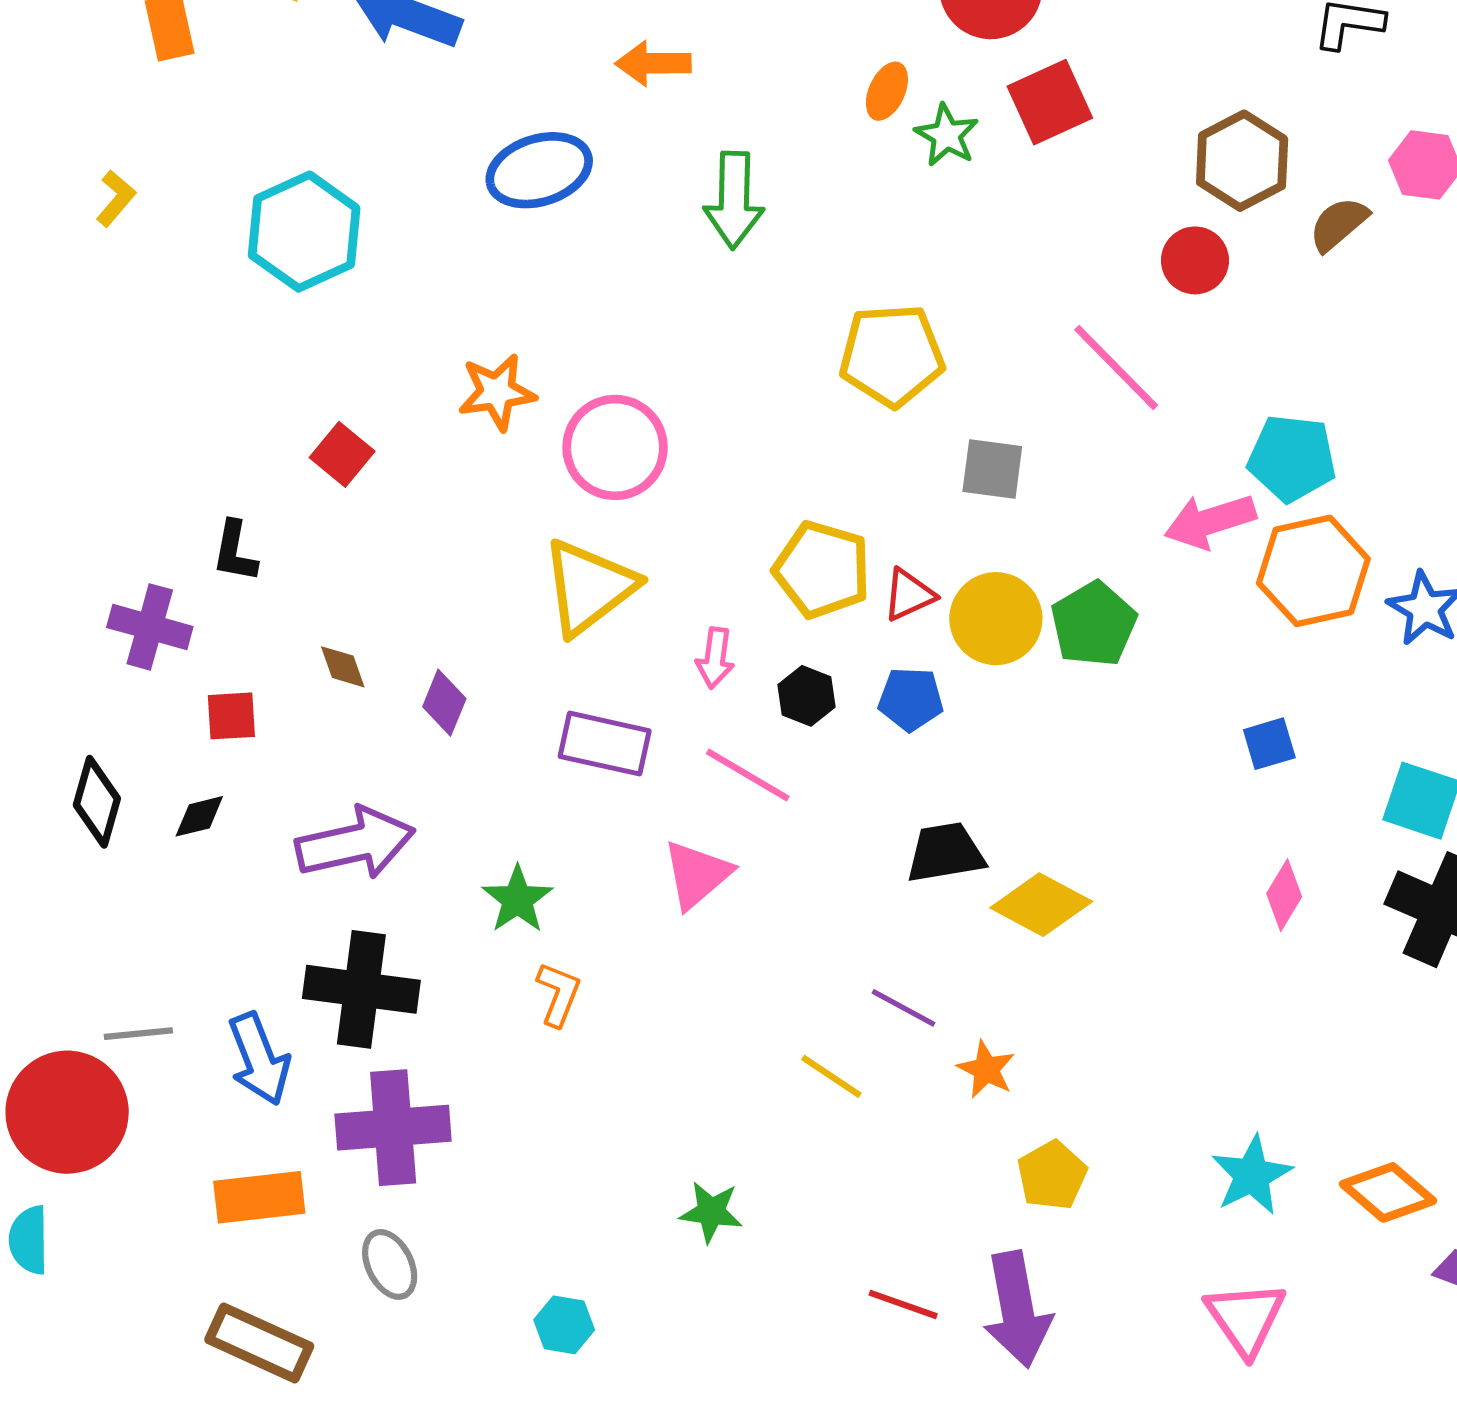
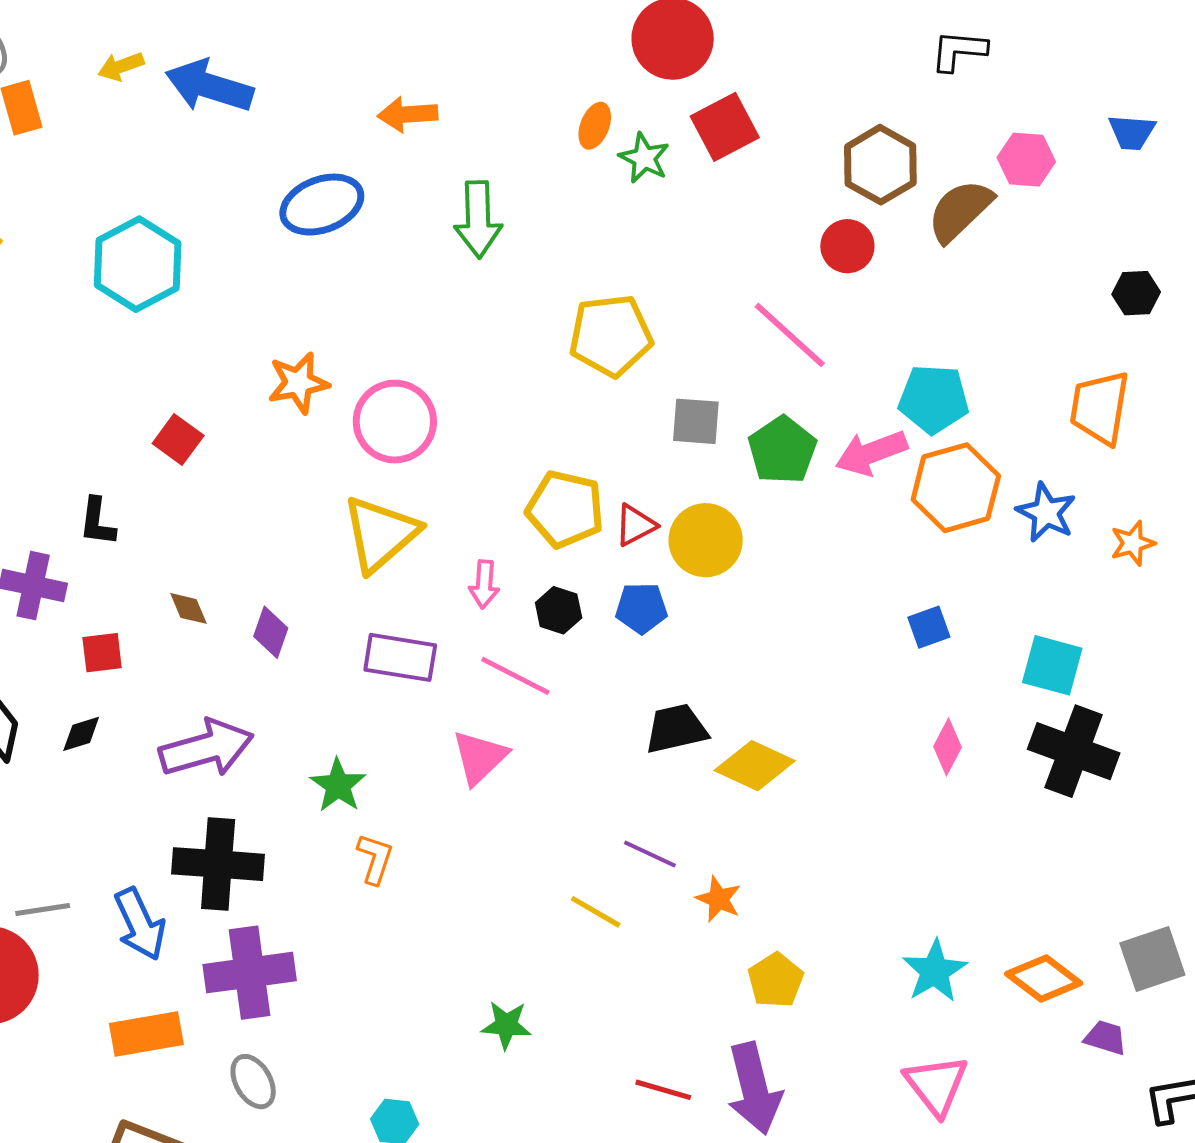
brown semicircle: (1339, 224) -> (960, 211), size x1.4
green pentagon: (1094, 624) -> (782, 450), moved

